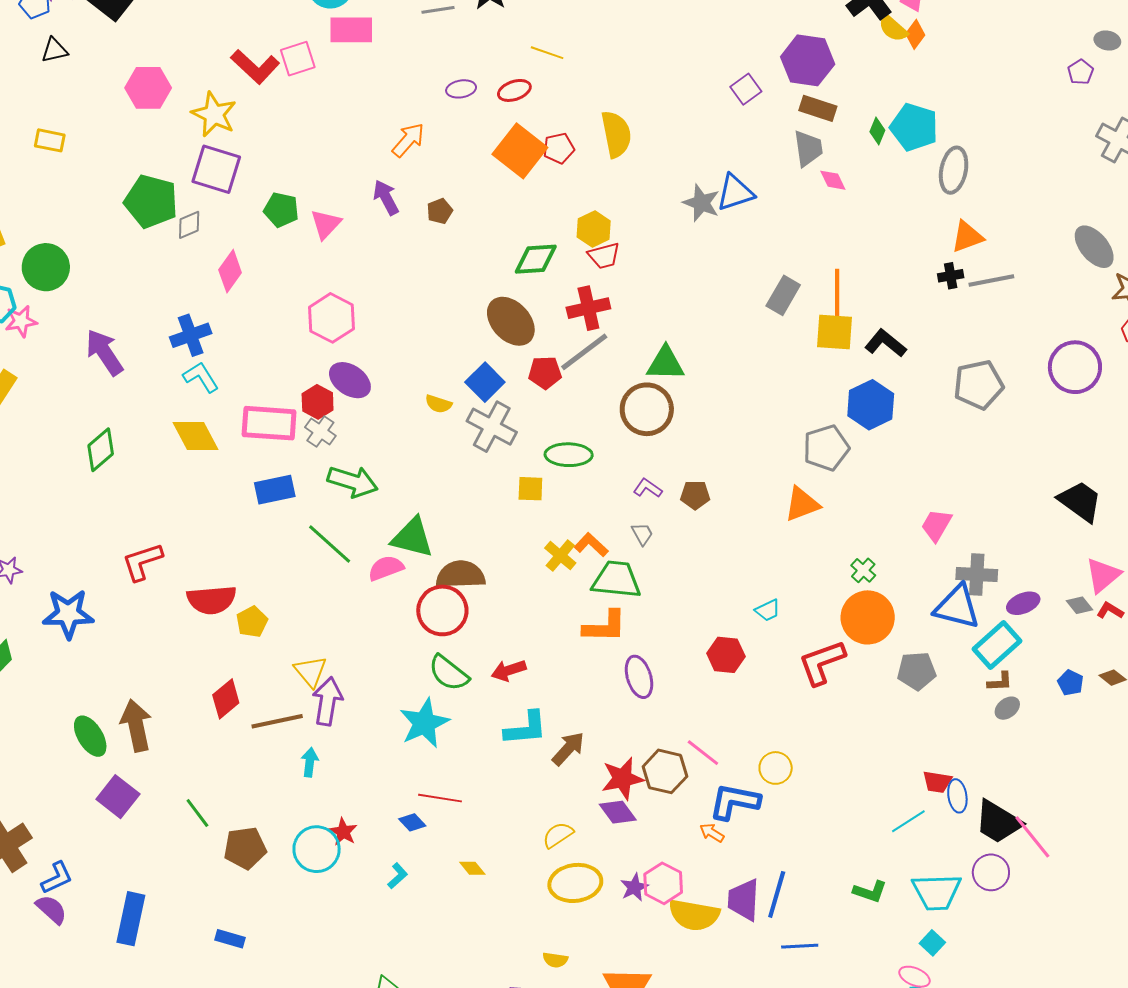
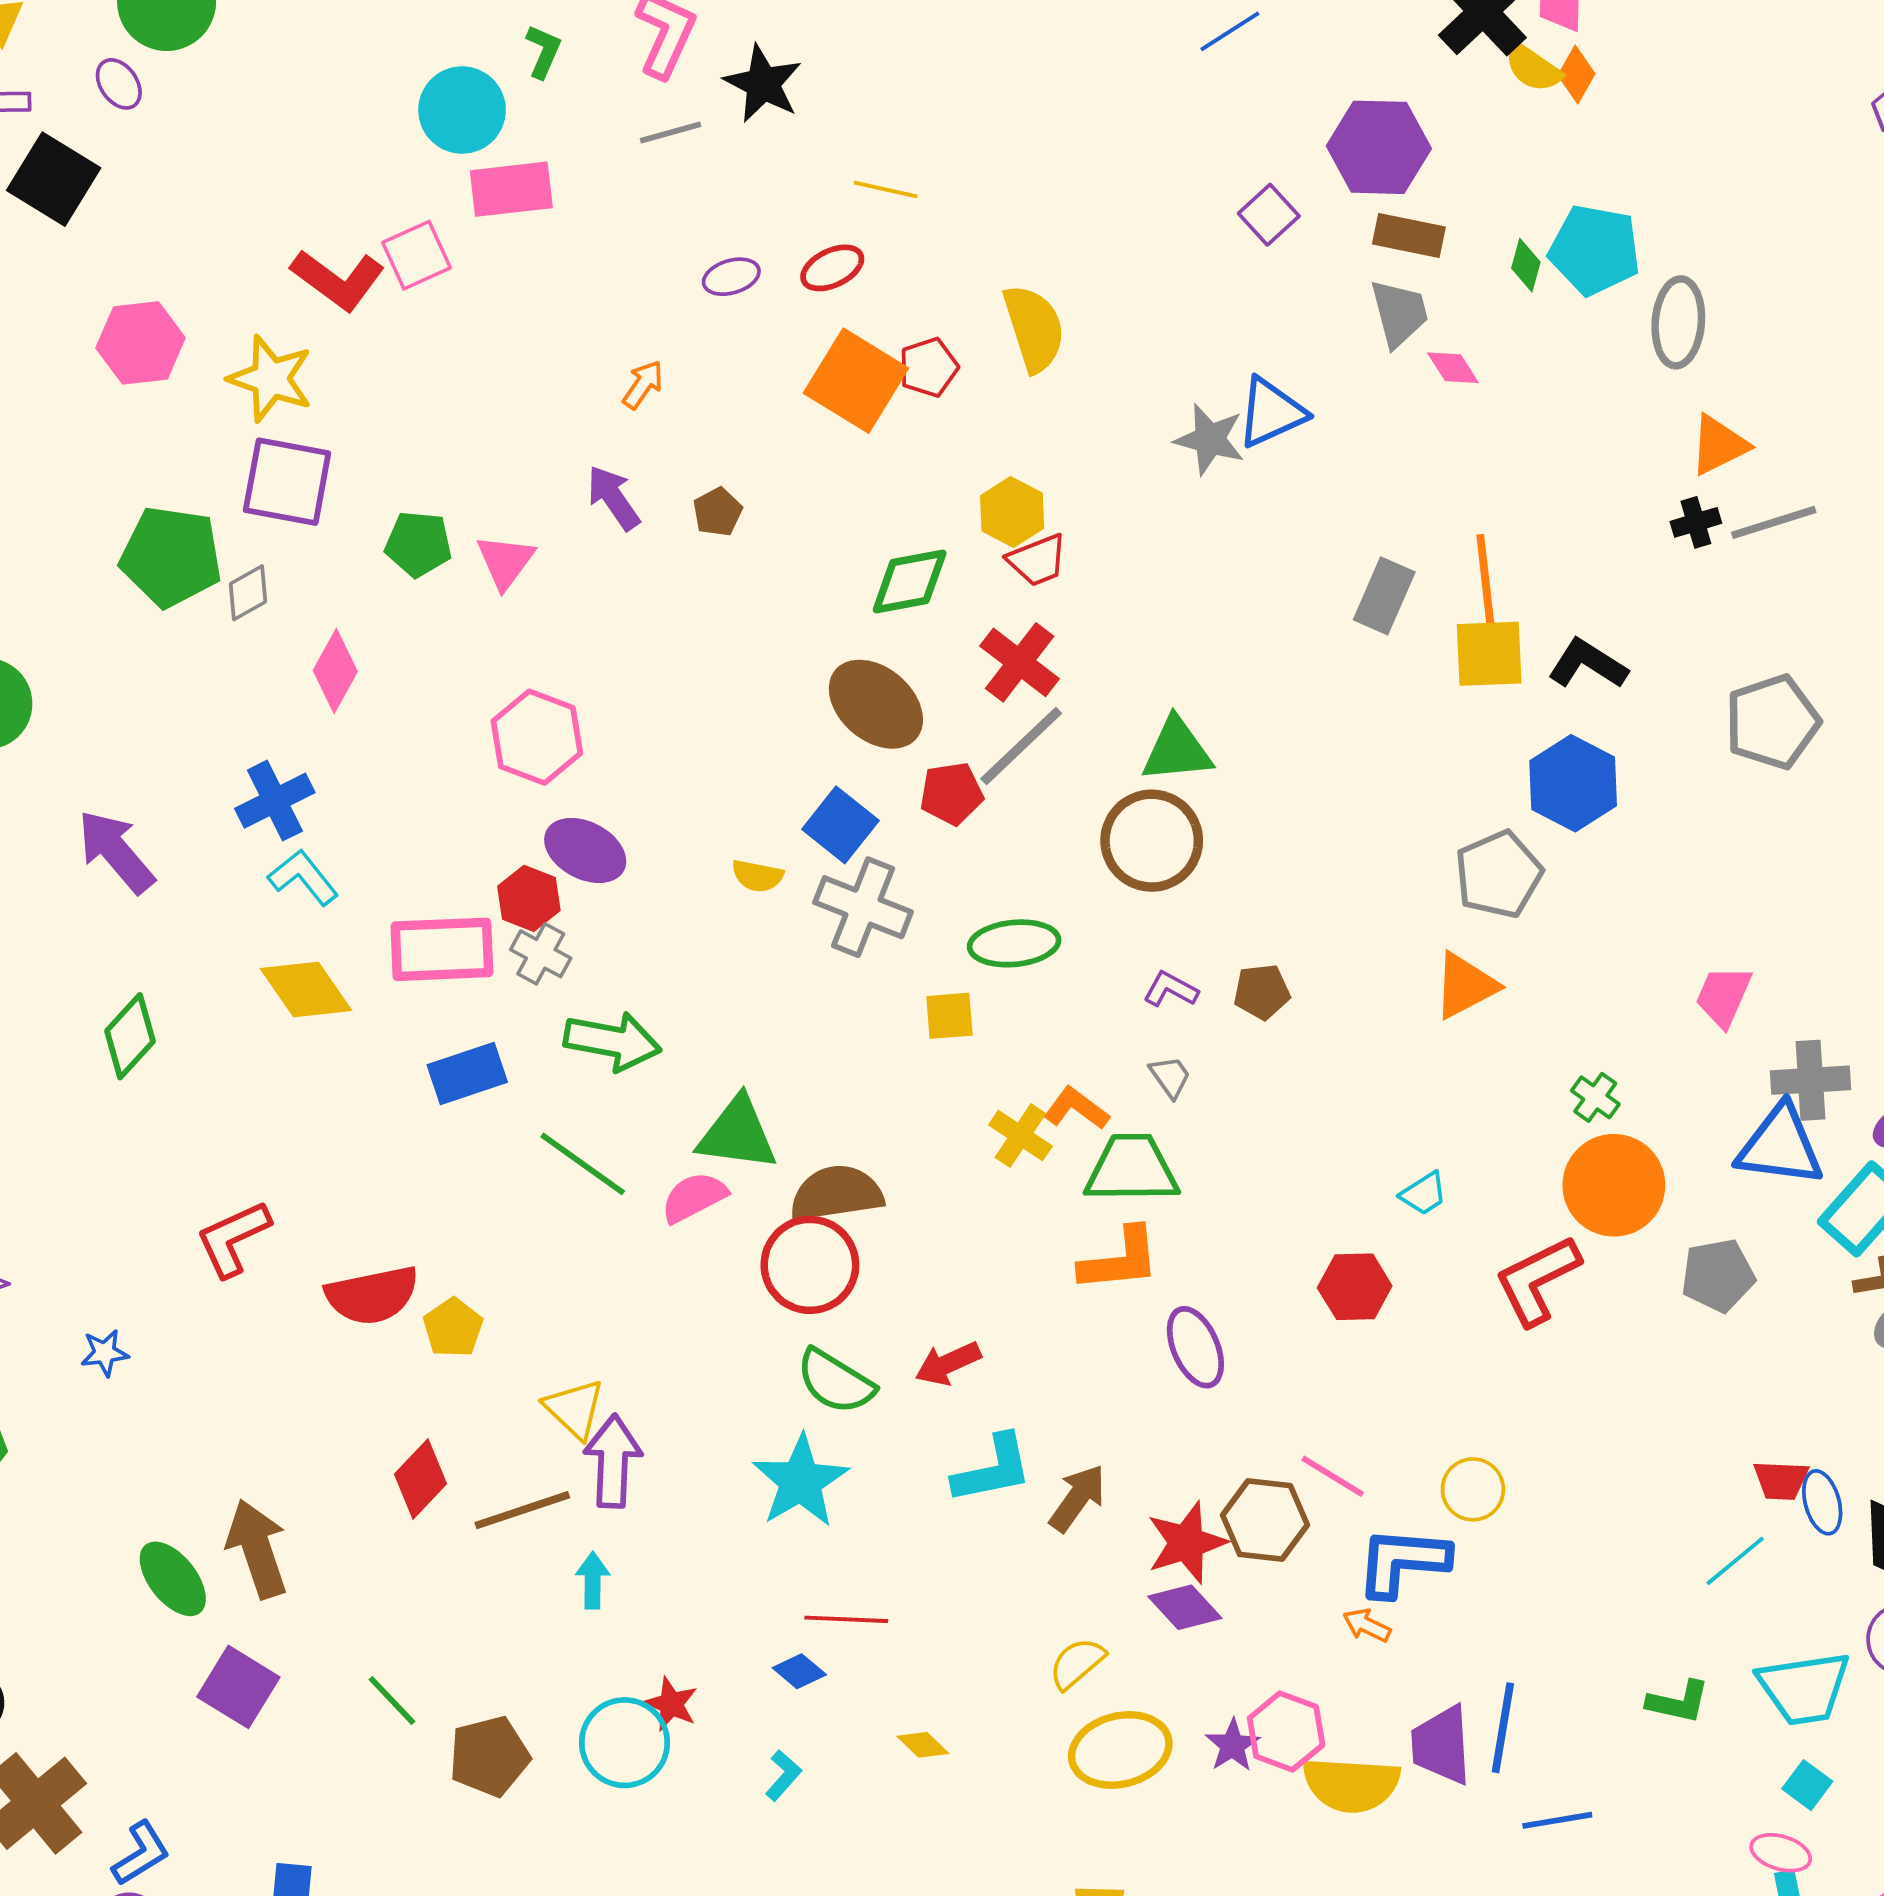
orange arrow: (408, 140) -> (643, 385), size x0.7
red cross: (588, 308) -> (1020, 662), turned -33
blue star: (68, 614) -> (105, 1353), size x0.5

